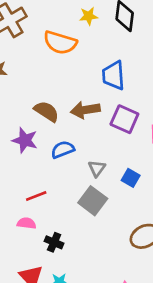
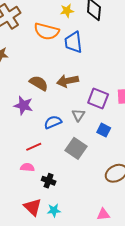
blue trapezoid: (113, 75) -> (74, 42), moved
purple square: (124, 119) -> (98, 98), moved
blue semicircle: (63, 150) -> (53, 122), moved
gray triangle: (97, 168) -> (78, 115), moved

